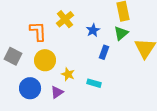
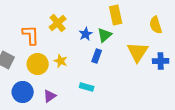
green triangle: (121, 33) -> (105, 35), moved
yellow star: (68, 74) -> (61, 61), moved

